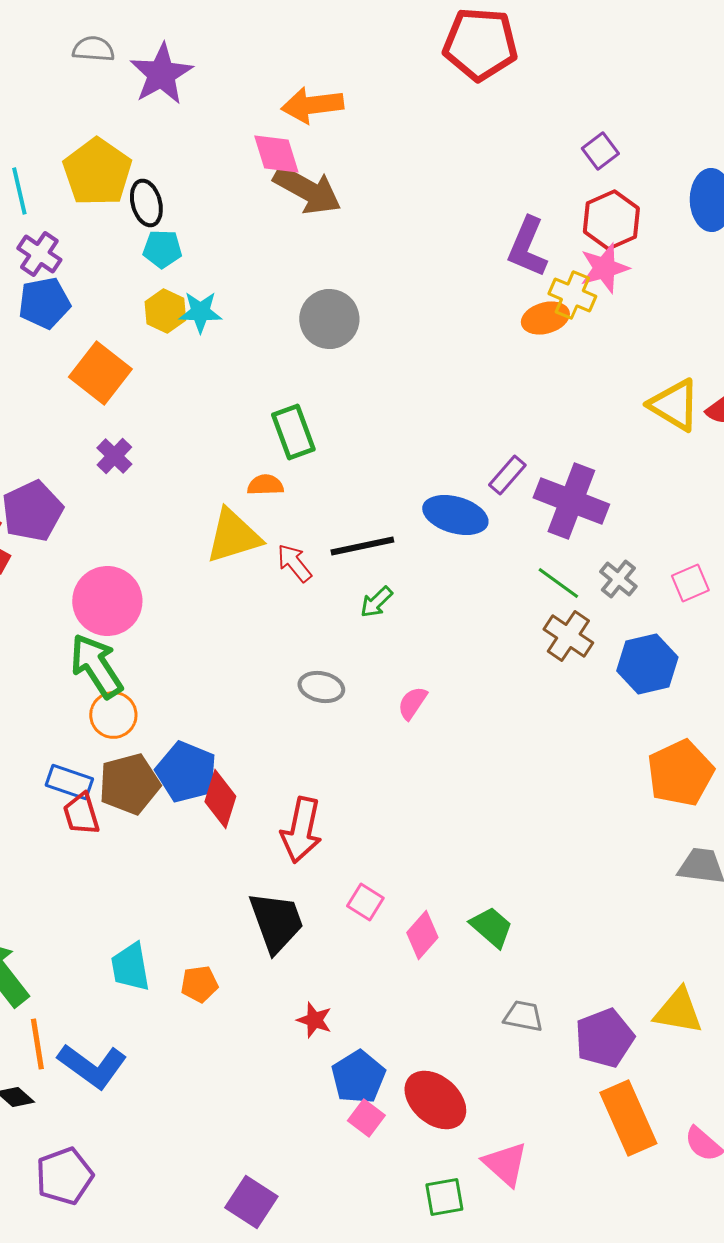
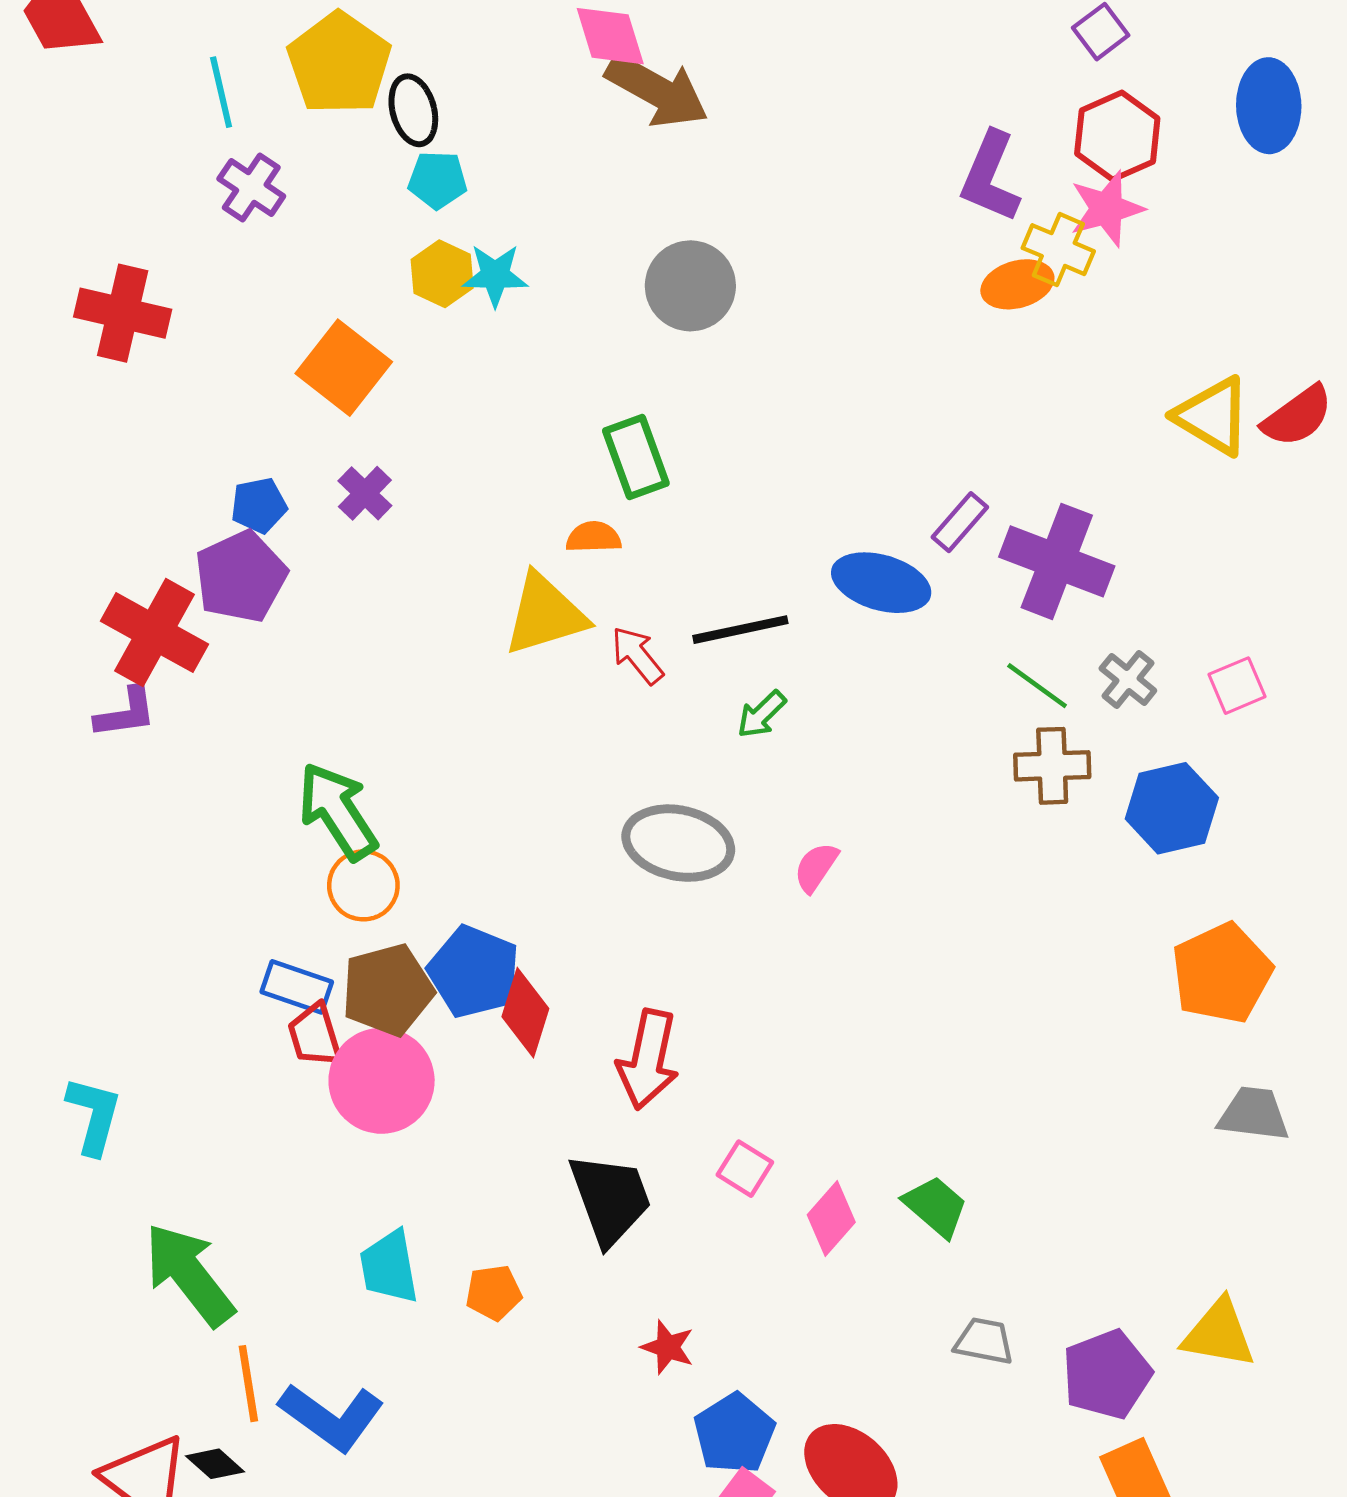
blue pentagon: (44, 303) -> (259, 505), moved, size x0.7
pink circle: (107, 601) -> (382, 1081), moved
brown cross: (568, 636) -> (1052, 766), turned -36
gray ellipse: (321, 687) -> (678, 843), size x1.6

